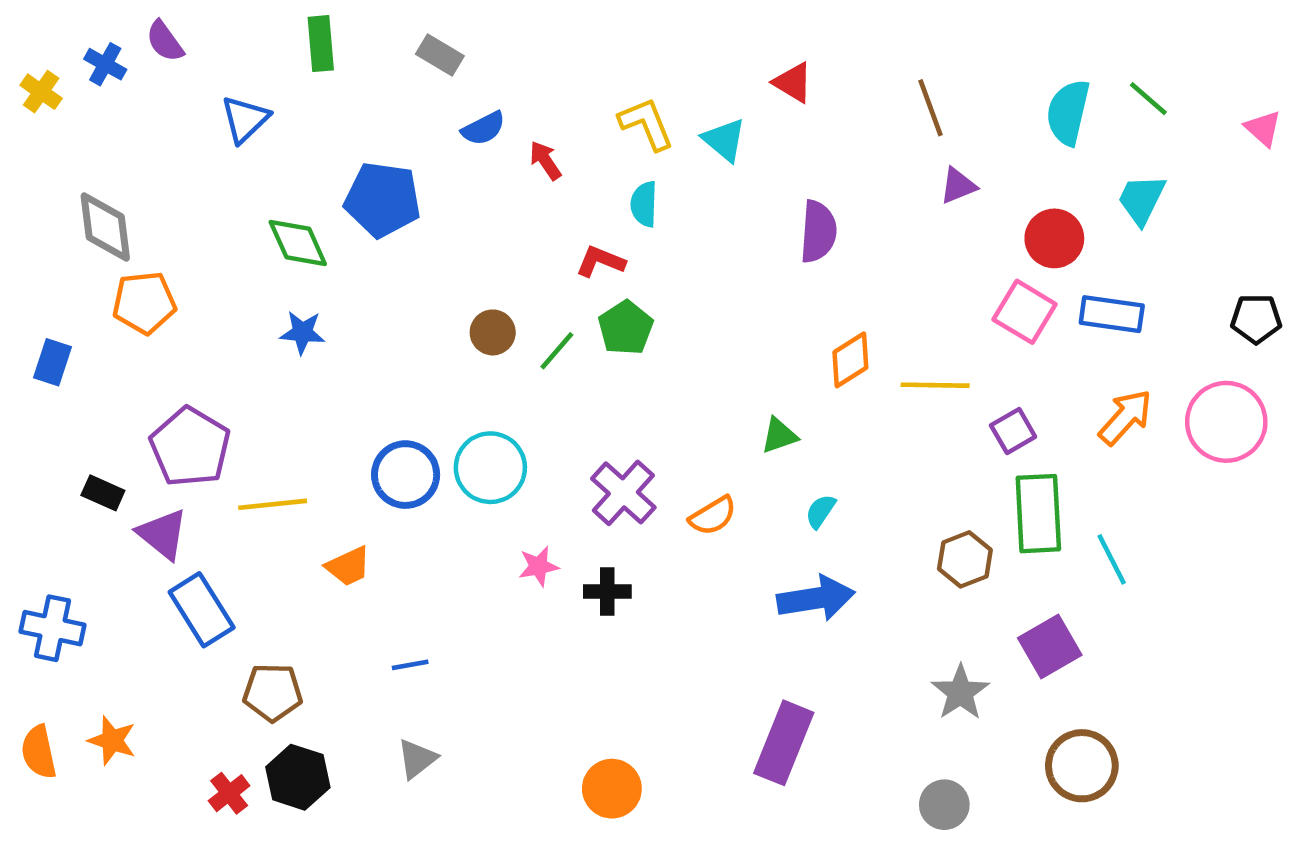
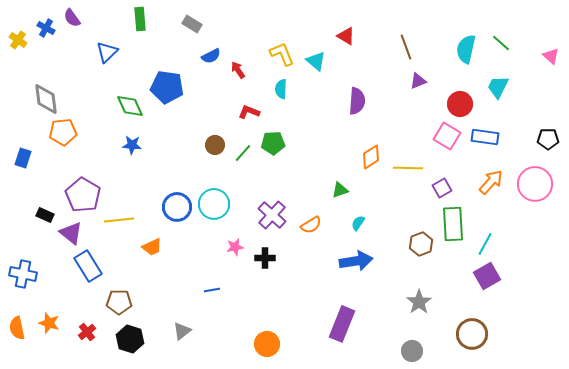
red L-shape: (600, 261) -> (249, 112), moved
green pentagon: (626, 328) -> (273, 143), turned 30
cyan line: (1112, 559) -> (485, 244), turned 55
purple square: (1050, 646) -> (487, 276), moved
blue line: (410, 665) -> (212, 290), moved
red cross: (229, 793) -> (87, 332), moved

